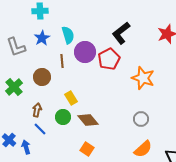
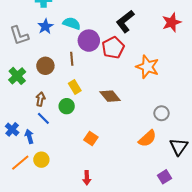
cyan semicircle: (68, 35) -> (72, 23), turned -54
brown line: (62, 61) -> (72, 59), moved
gray circle: (141, 119) -> (162, 113), moved
brown diamond: (88, 120) -> (110, 96), moved

